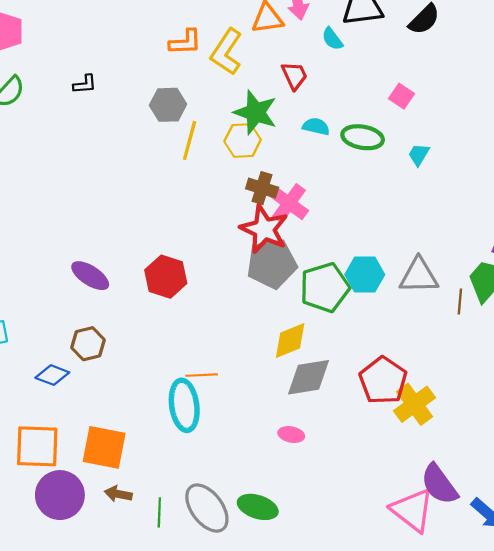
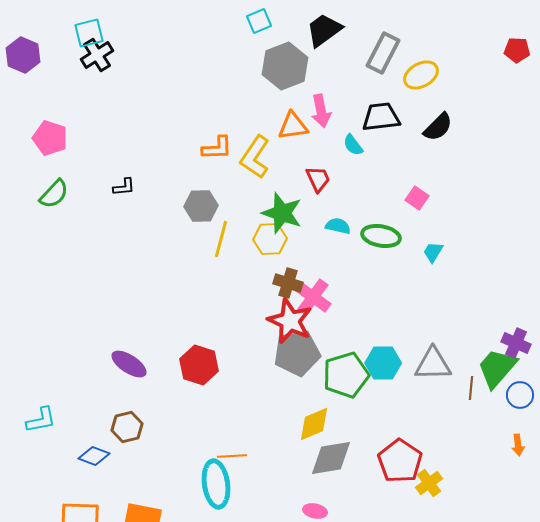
yellow cross: (414, 404) -> (429, 483), size x0.7

